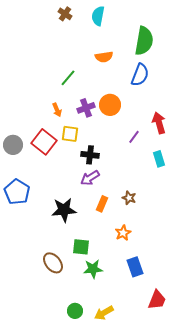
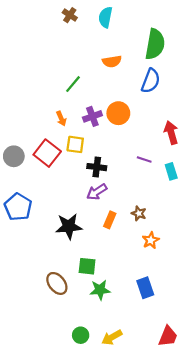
purple line: (134, 137) -> (144, 160), moved, turned 72
orange star: (123, 233) -> (151, 240), moved
red trapezoid: (157, 300) -> (168, 336), moved

